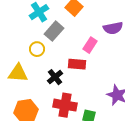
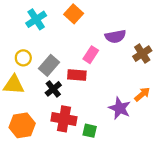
gray rectangle: (54, 31) -> (49, 65), moved
yellow circle: (37, 49) -> (23, 58), moved

